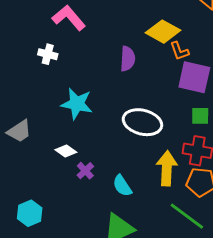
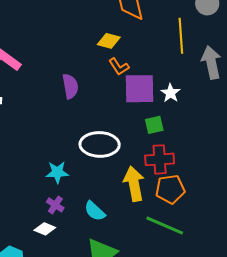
yellow diamond: (163, 32) -> (109, 41), moved, size x0.7
cyan star: (77, 104) -> (57, 172), moved, size x0.7
white diamond: (66, 151) -> (45, 229), moved

